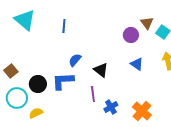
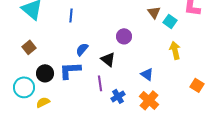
purple circle: (131, 35) -> (124, 36), moved
blue triangle: (137, 64) -> (147, 74), moved
brown square: (11, 71) -> (29, 47), moved

